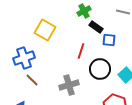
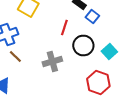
blue square: (109, 40) -> (92, 16), turned 32

